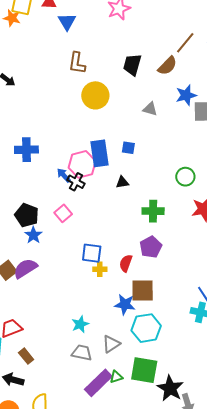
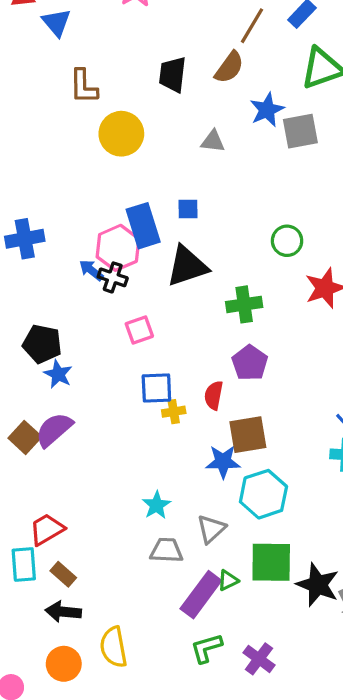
black triangle: (122, 182) -> (187, 266), size x2.0
pink square: (63, 213) -> (139, 330), moved, turned 30
brown rectangle: (26, 356) -> (63, 574), moved

